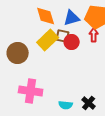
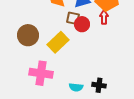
yellow rectangle: (48, 40) -> (58, 42), moved
black cross: (89, 103) -> (99, 85), turned -32

